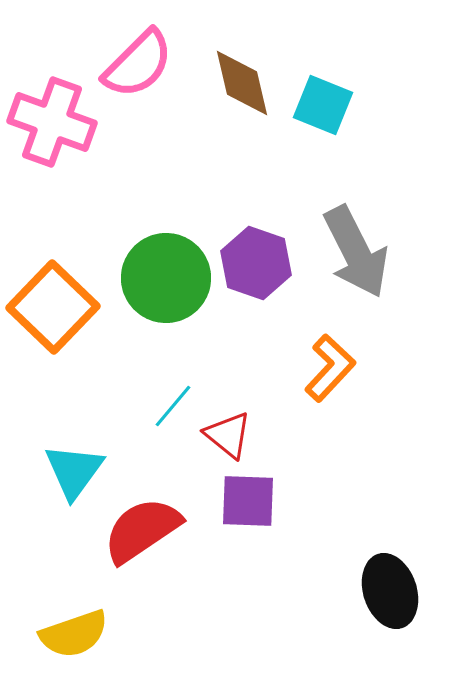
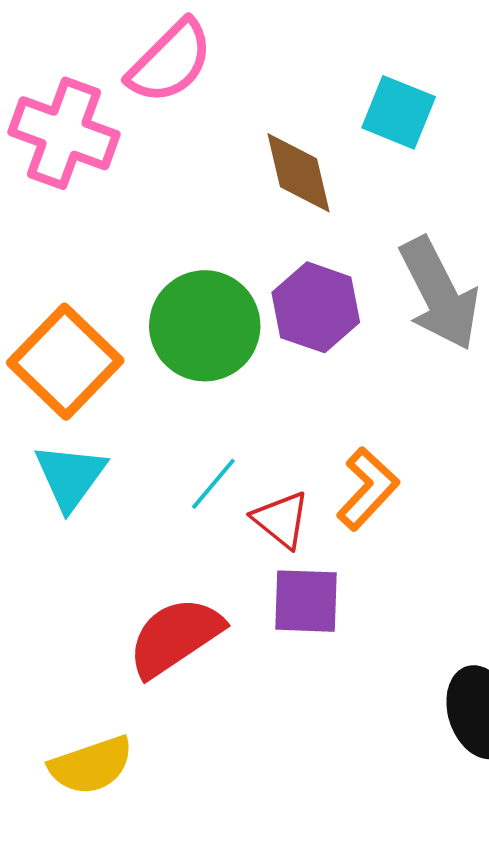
brown diamond: (242, 83) -> (299, 173), moved
orange L-shape: (330, 368) -> (368, 489), moved
cyan triangle: (74, 471) -> (70, 476), moved

